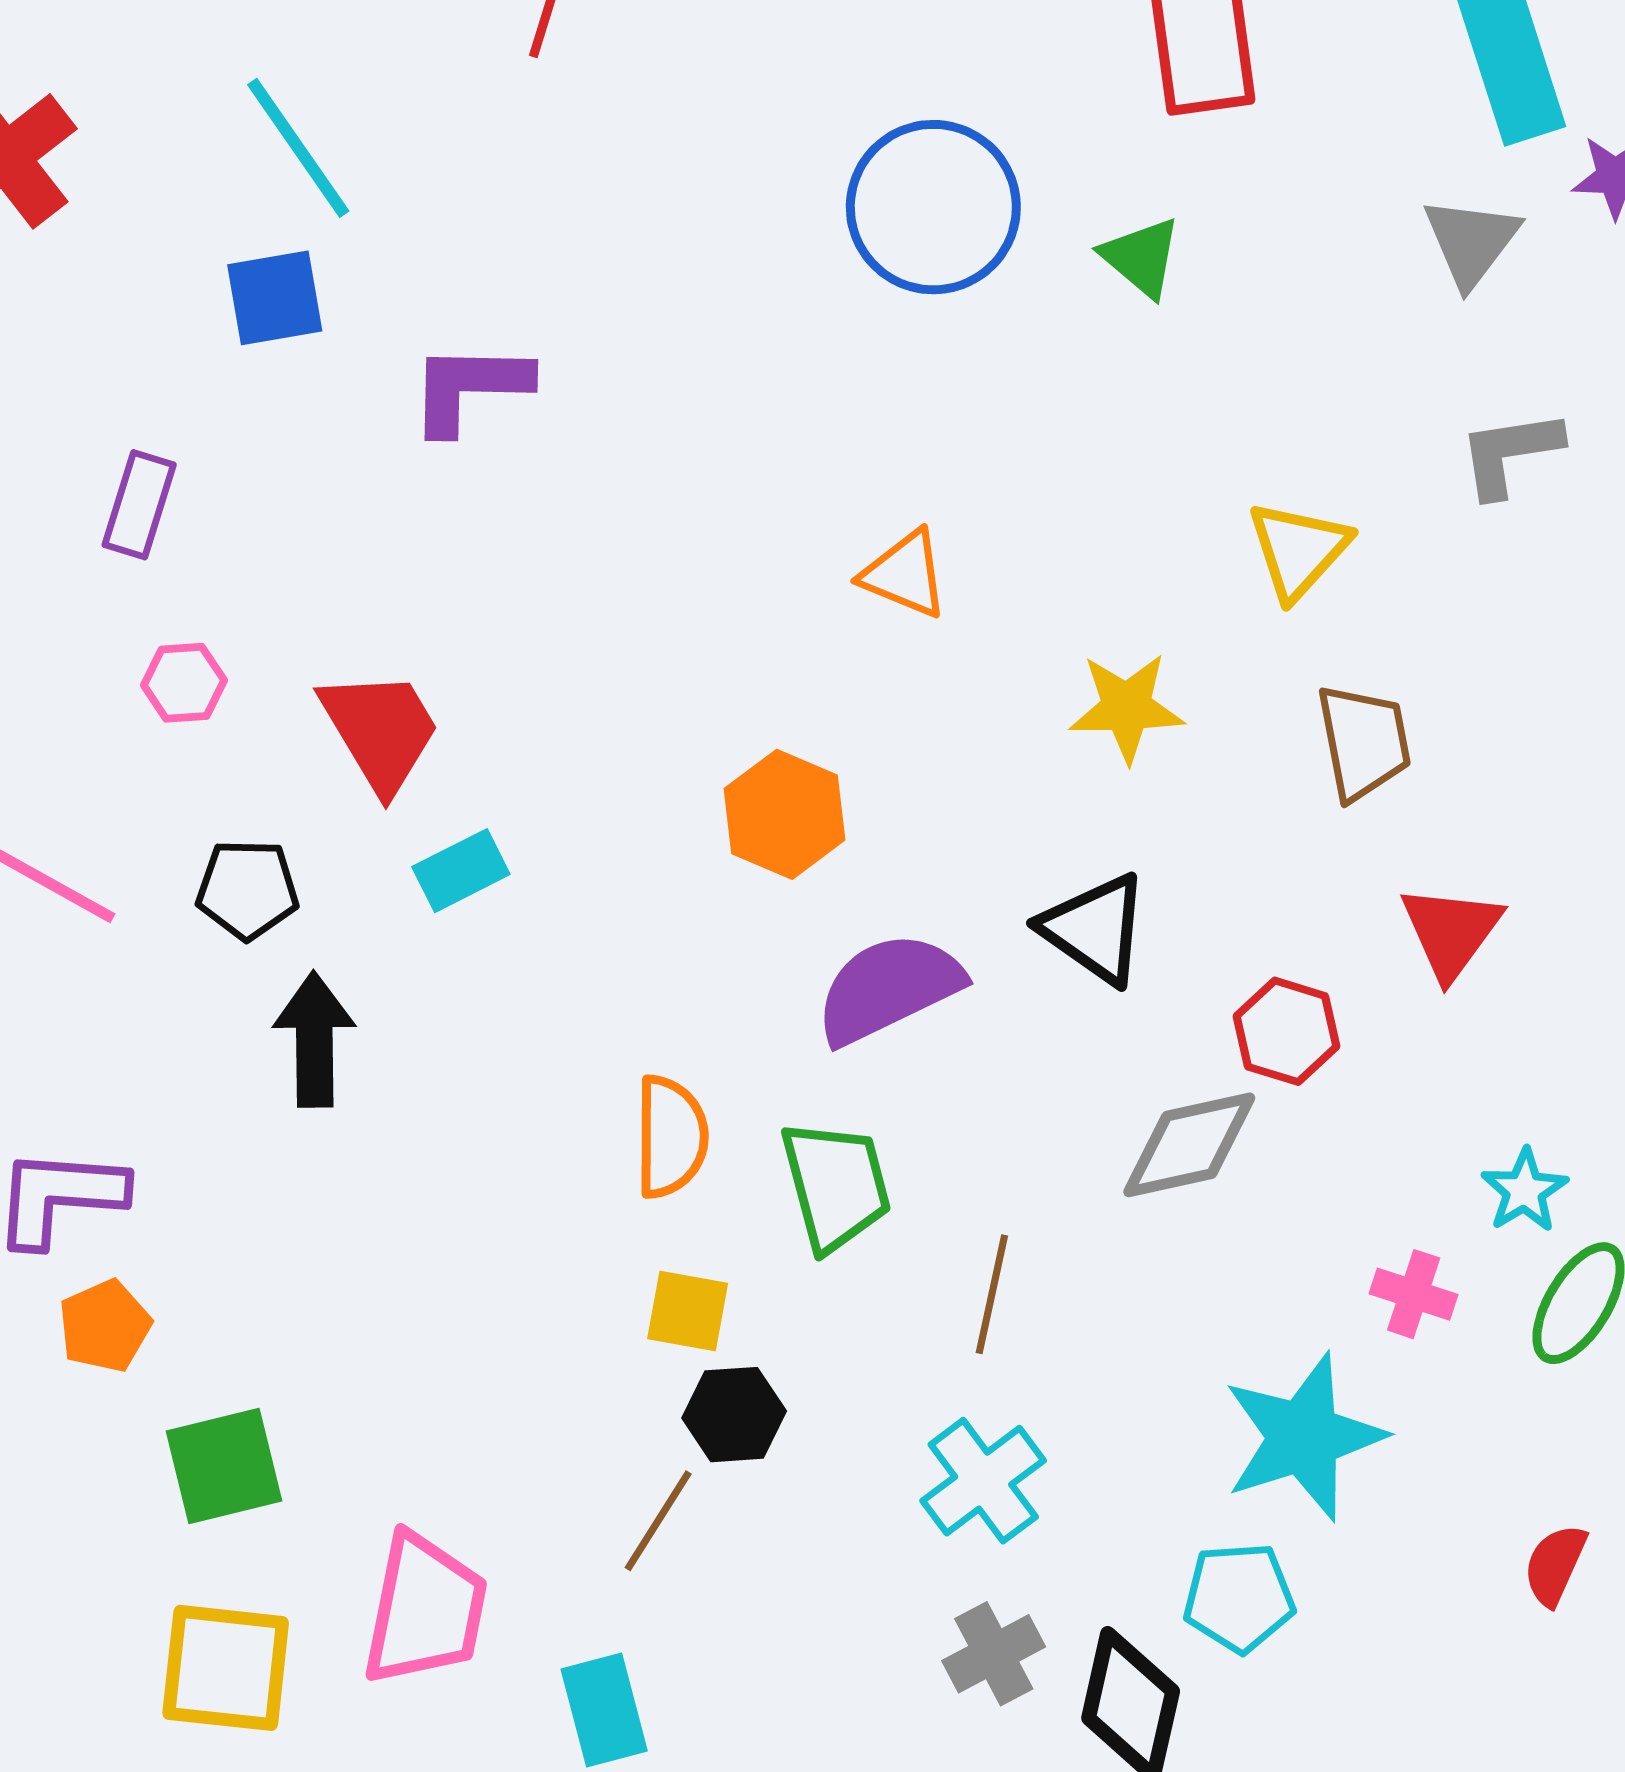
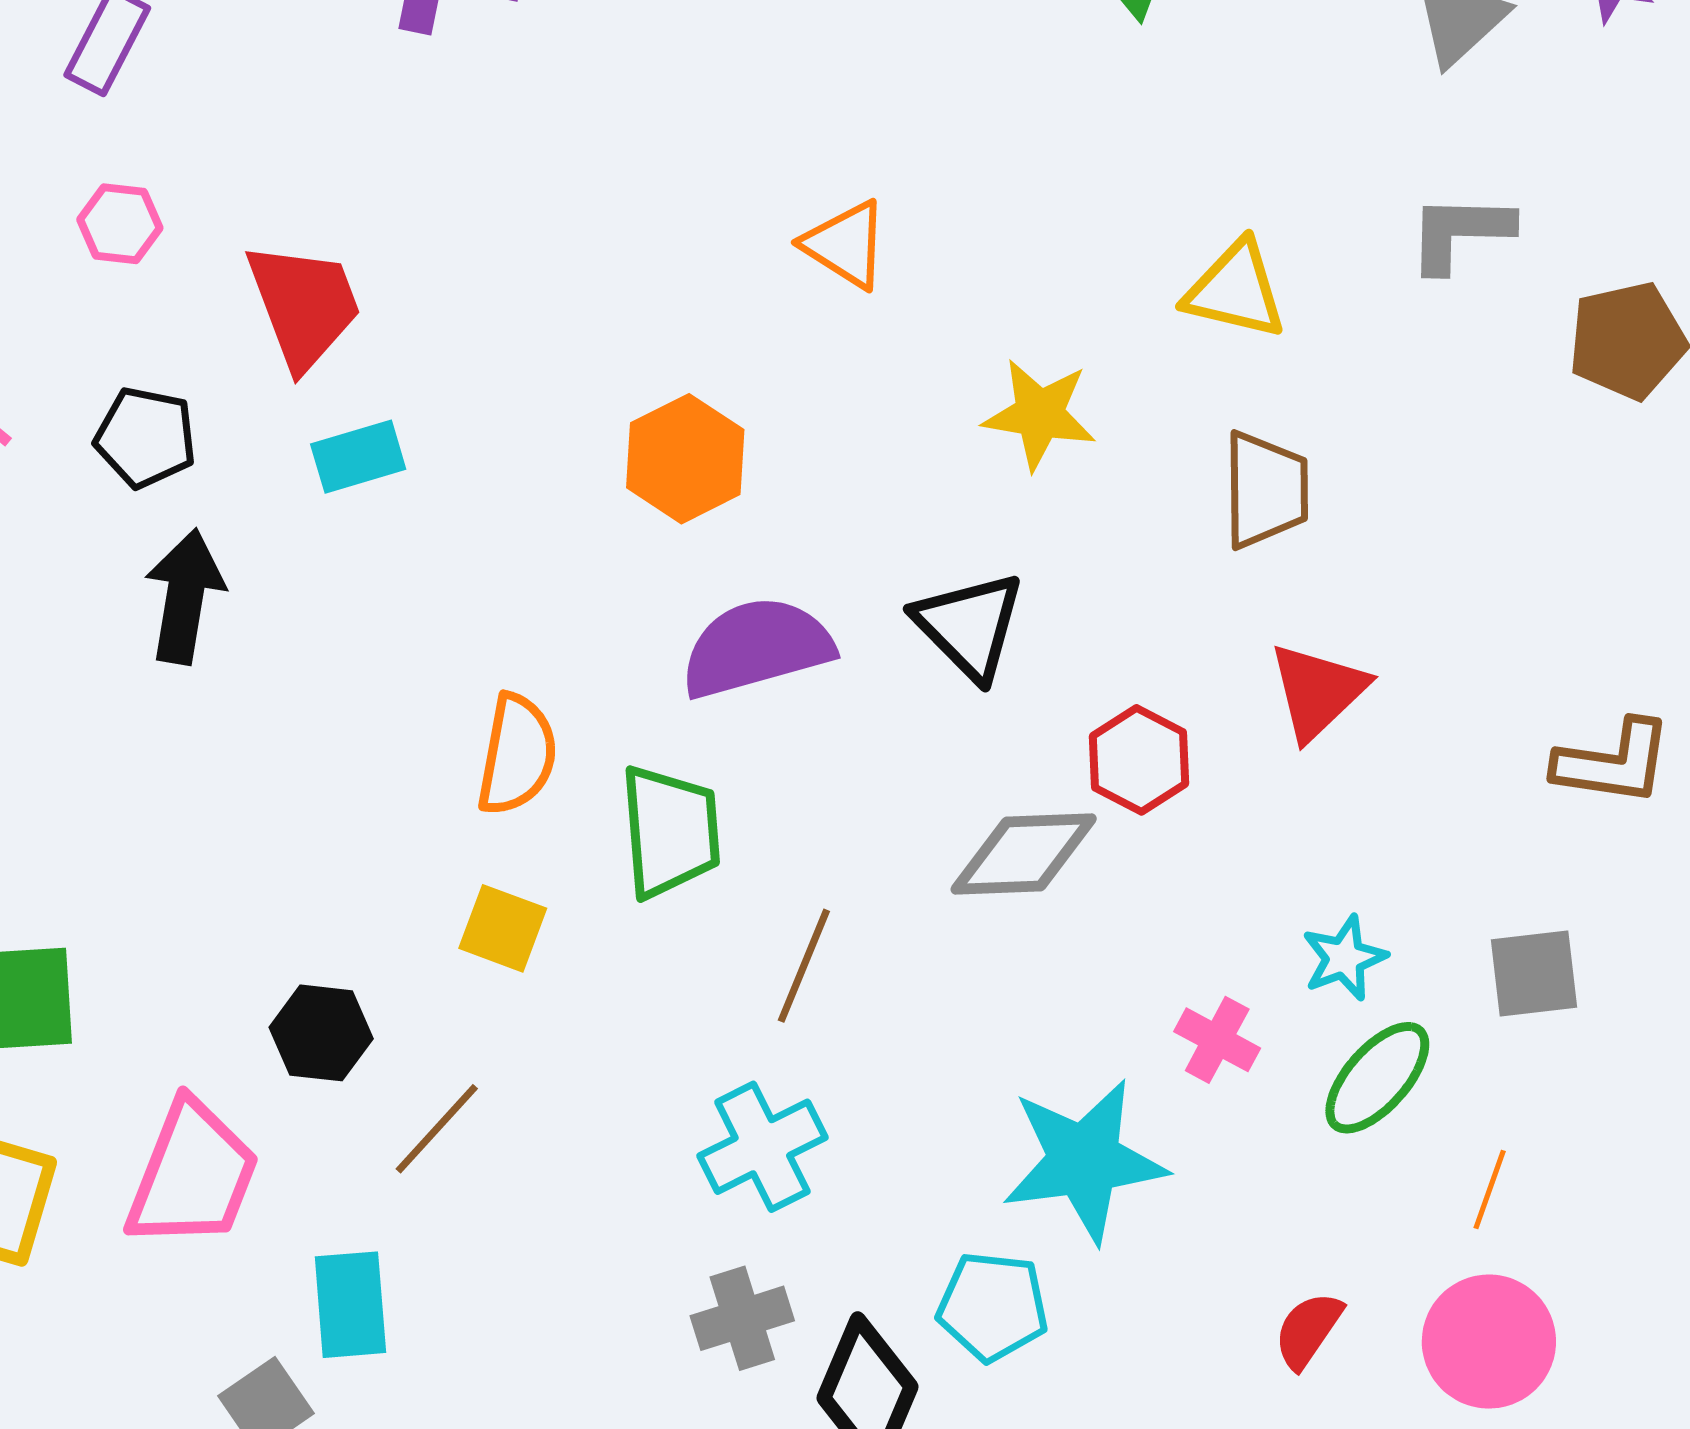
yellow triangle: (1298, 550) -> (1236, 290), turned 51
black hexagon: (734, 1415) -> (321, 1033), moved

